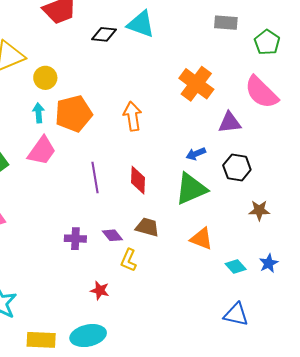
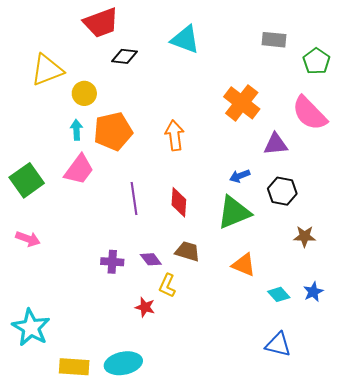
black diamond: (104, 34) -> (124, 56), moved
red star: (100, 290) -> (145, 307), moved

